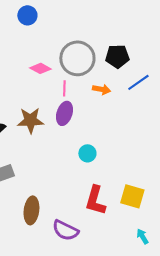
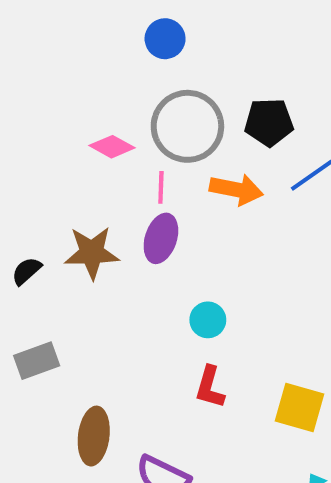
blue circle: (27, 15) -> (165, 39), moved
orange arrow: (101, 89) -> (236, 189), size x1.4
red L-shape: (95, 200) -> (210, 387), moved, size x0.7

